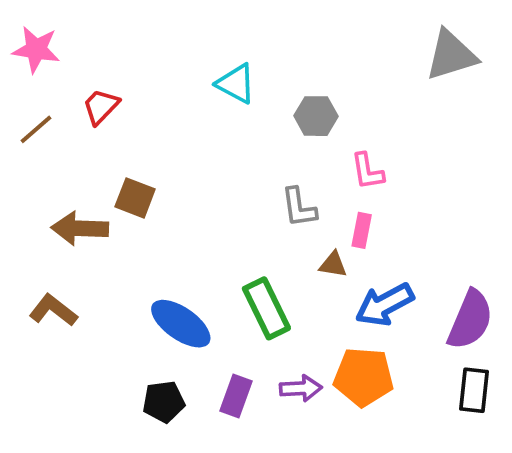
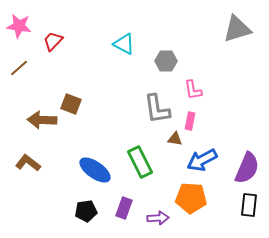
red trapezoid: (101, 107) -> (53, 41), moved
gray L-shape: (299, 207) -> (157, 109), size x1.4
purple arrow: (301, 388) -> (158, 218), moved

